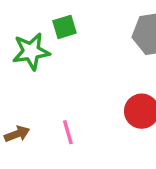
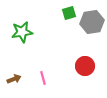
green square: (64, 27) -> (69, 13), moved

